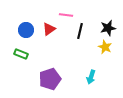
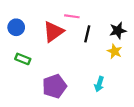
red triangle: (49, 29) -> (53, 32), size x1.5
blue circle: (26, 30) -> (16, 27), moved

